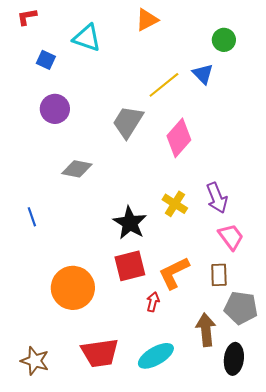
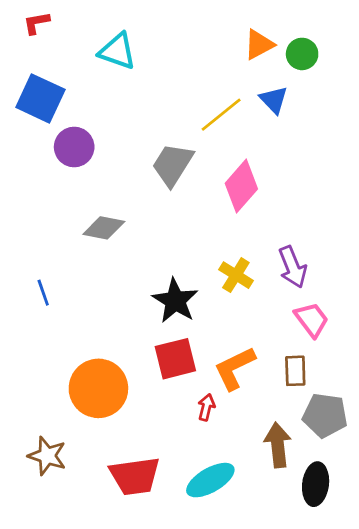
orange triangle: (147, 20) -> (259, 45), moved
blue square: (46, 60) -> (40, 98), moved, size x1.8
brown star: (35, 361) -> (47, 456), moved

